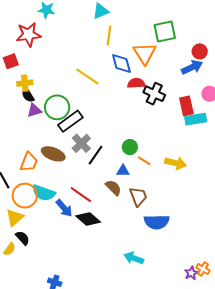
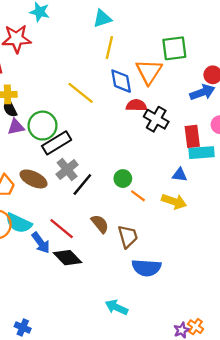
blue triangle: (123, 171) -> (180, 175), moved

